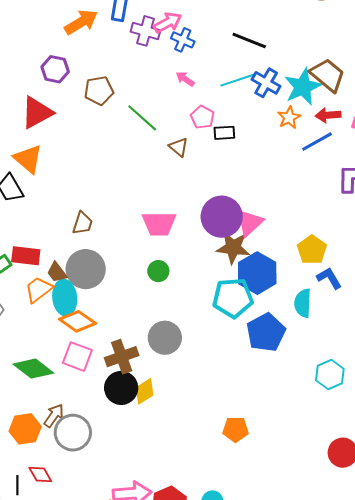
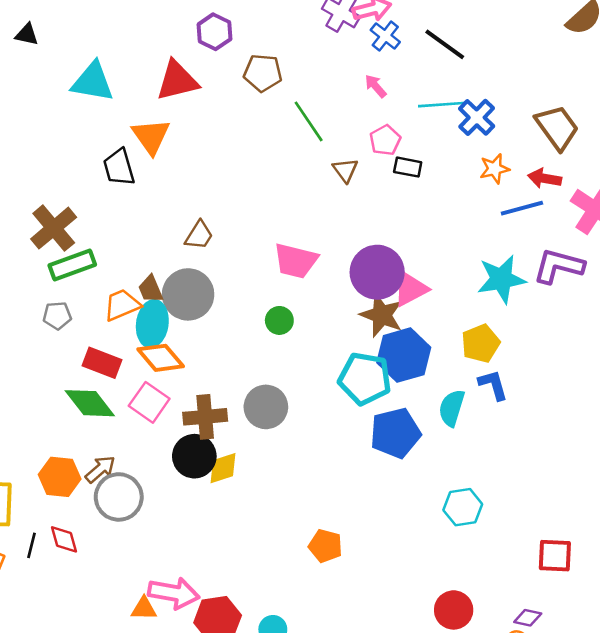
black line: (249, 40) -> (445, 44), moved
cyan star: (303, 87) -> (501, 279), moved
red rectangle: (26, 256) -> (102, 363), moved

